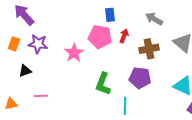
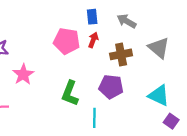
blue rectangle: (110, 15) -> (92, 17), moved
pink star: (74, 53) -> (23, 74), moved

